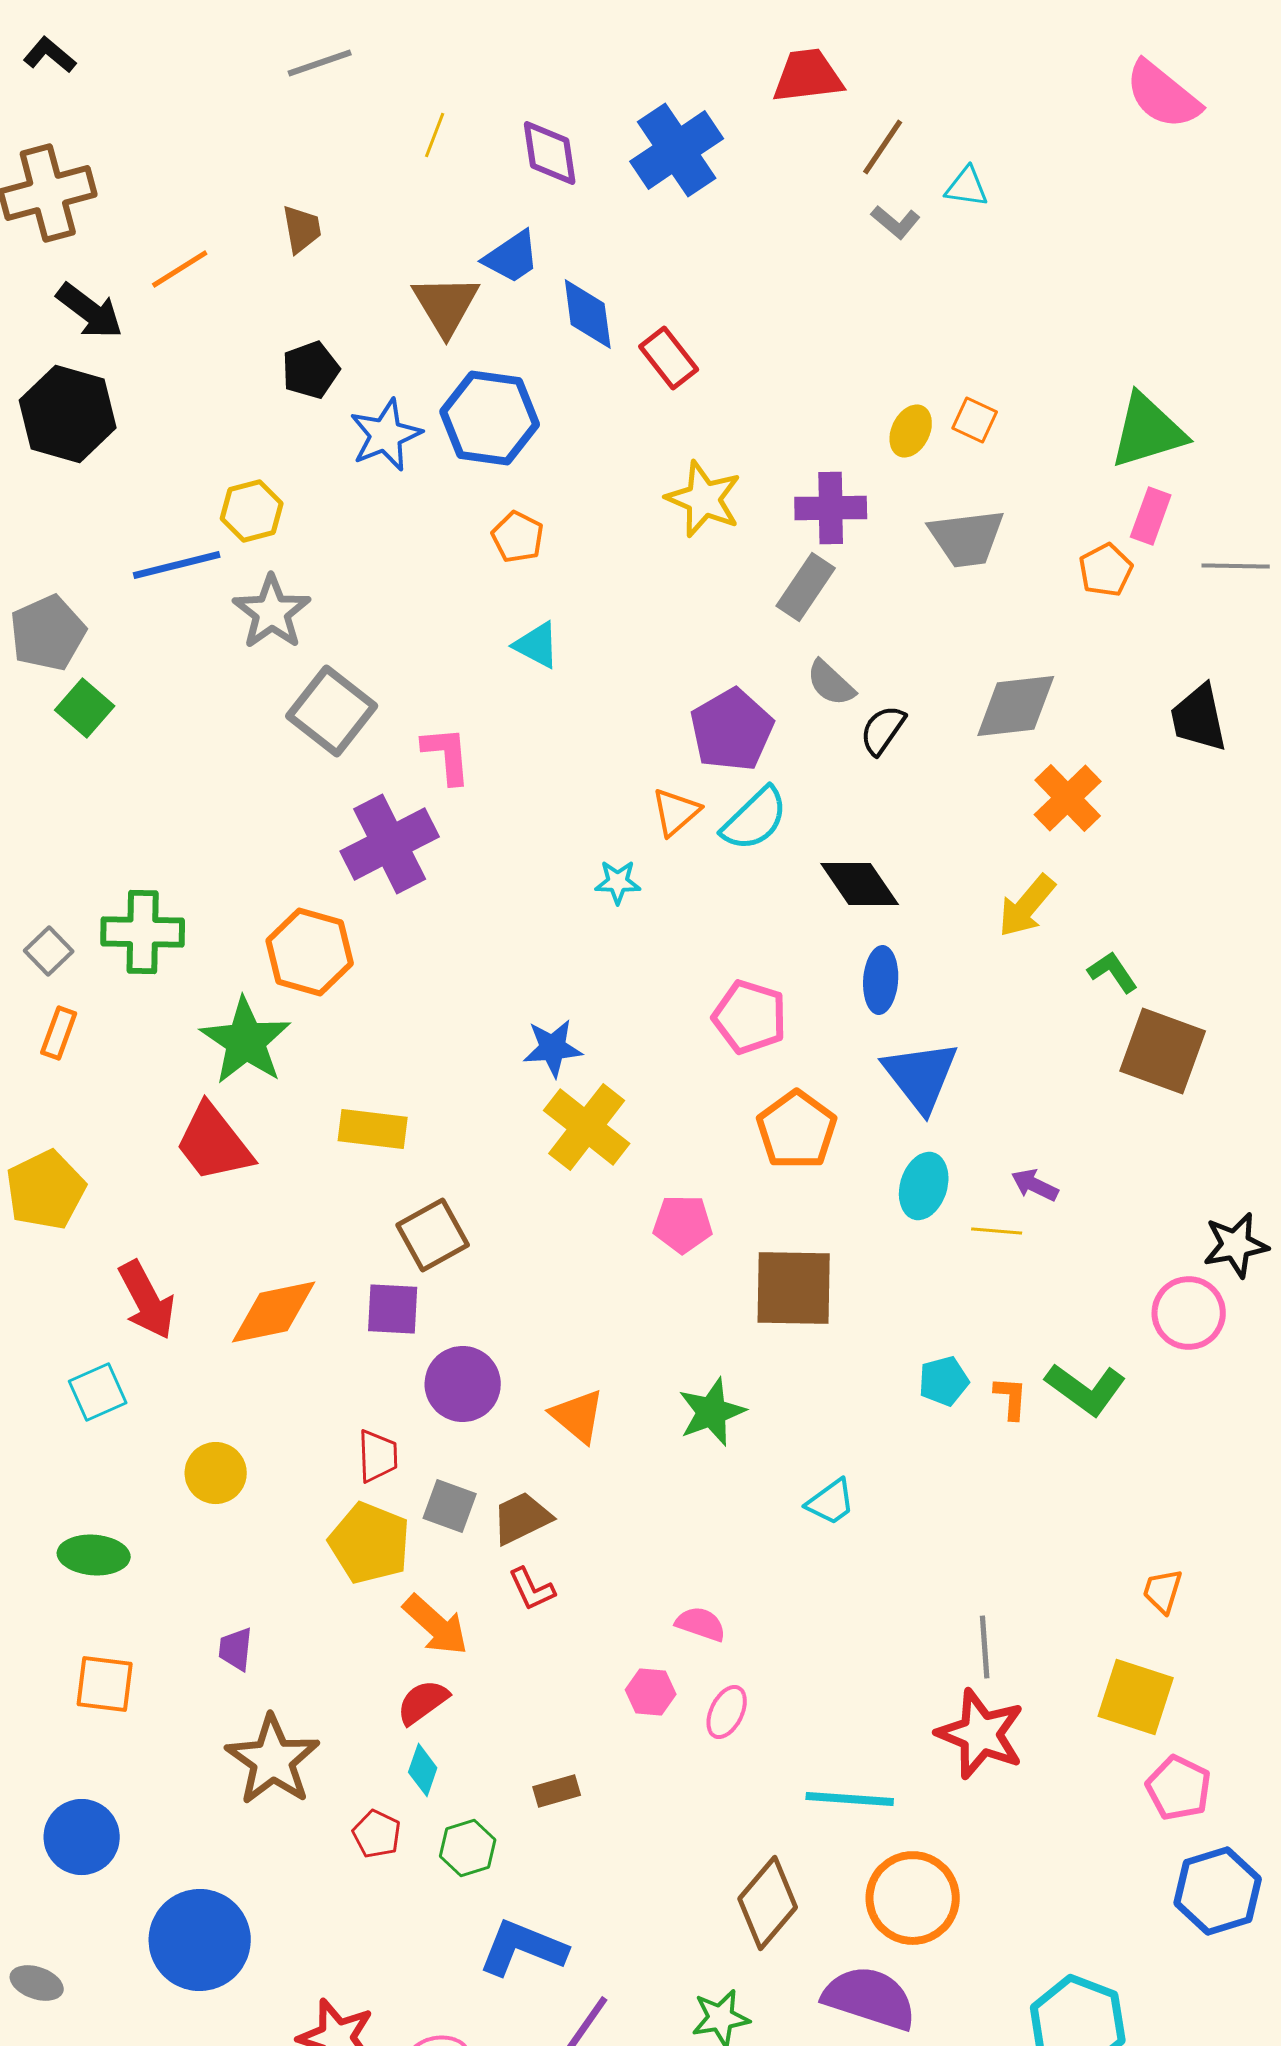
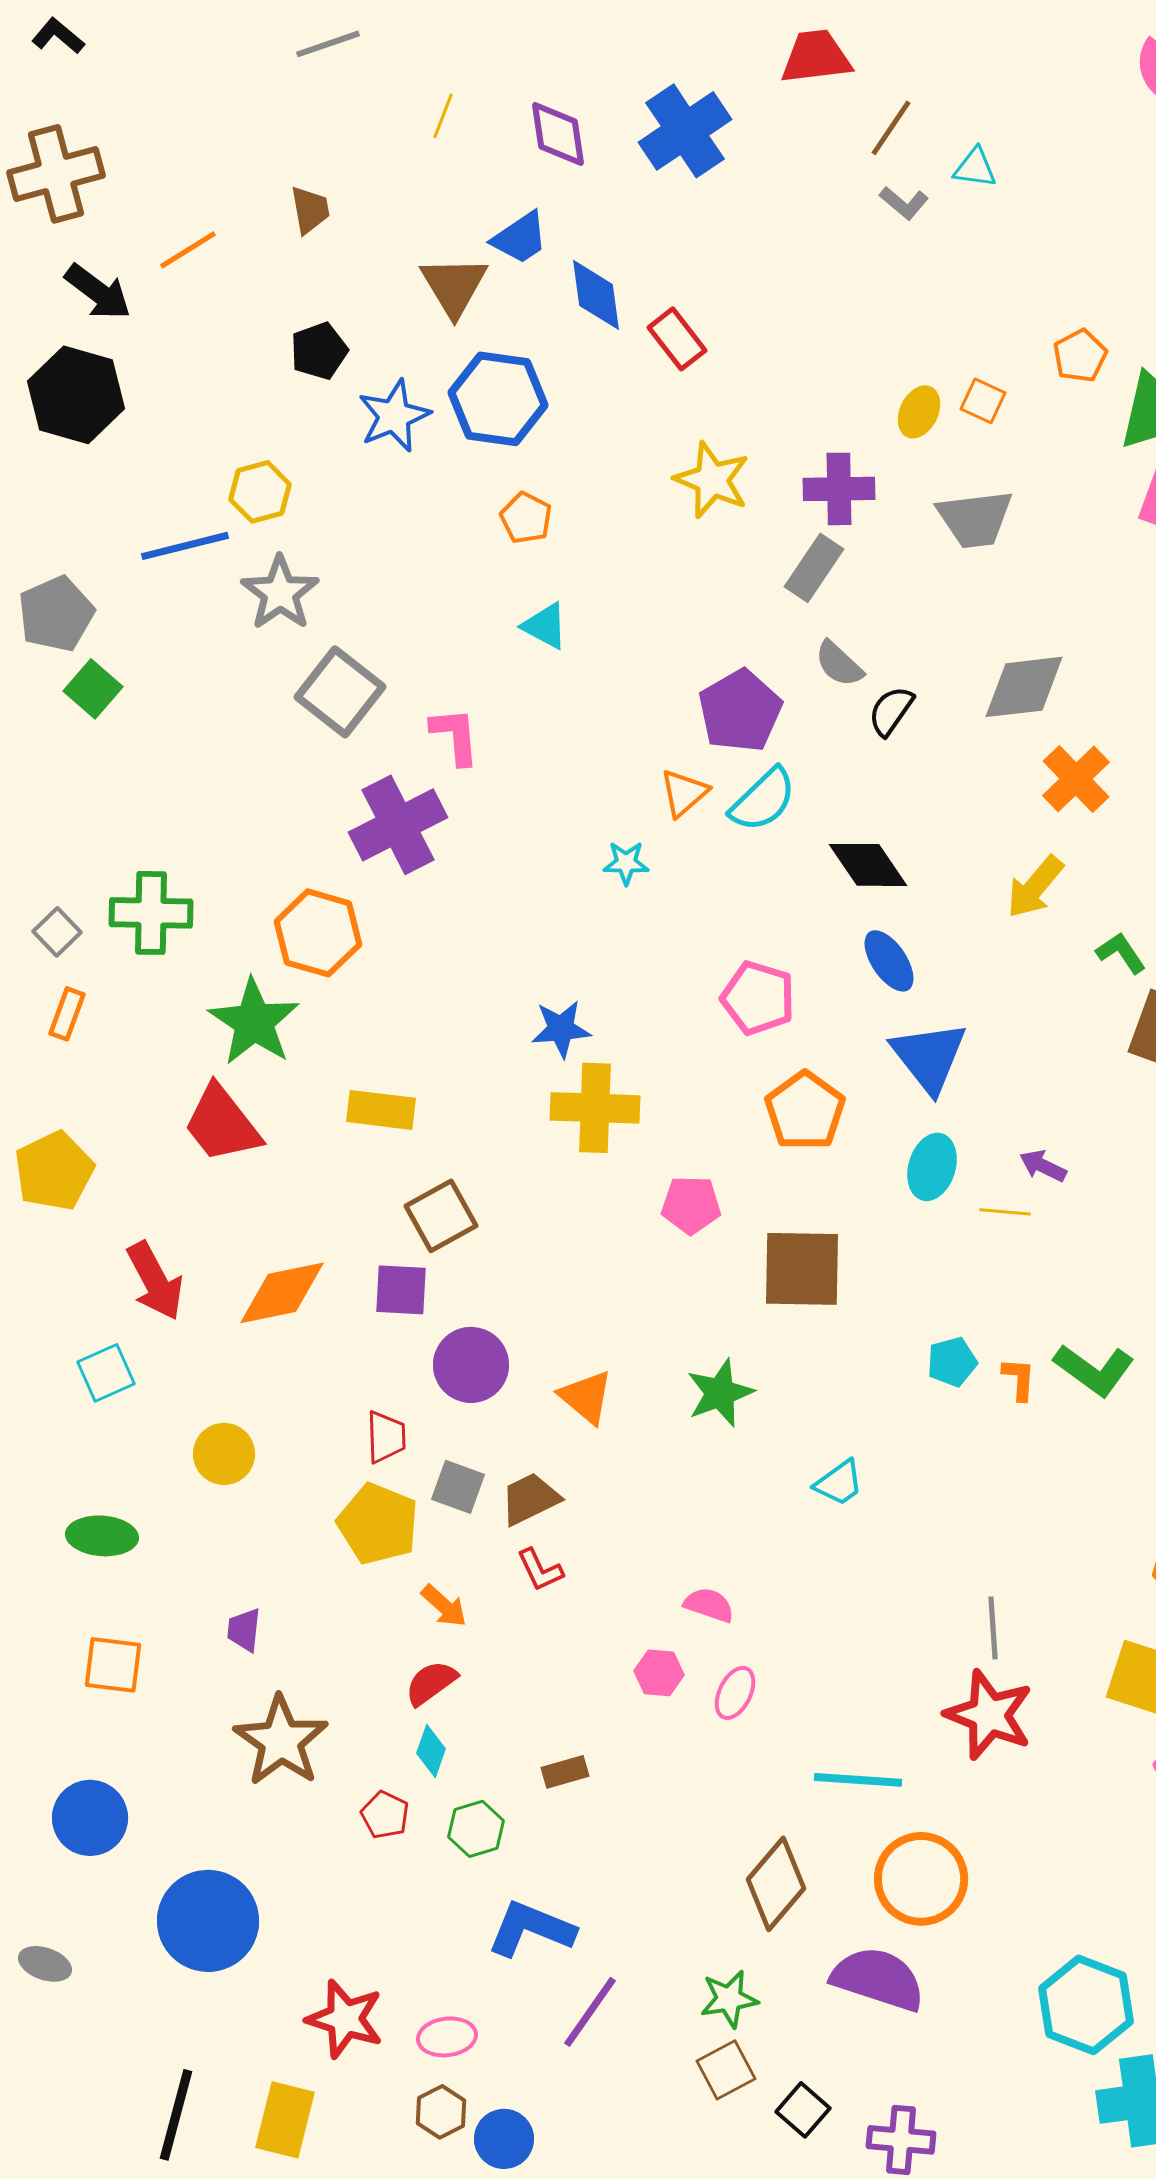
orange pentagon: (1106, 570) -> (1080, 356), moved
blue ellipse: (881, 980) -> (889, 961), turned -38
yellow cross: (587, 1127) -> (595, 1108), turned -36
orange arrow: (436, 1625) -> (444, 1606), size x0.7

